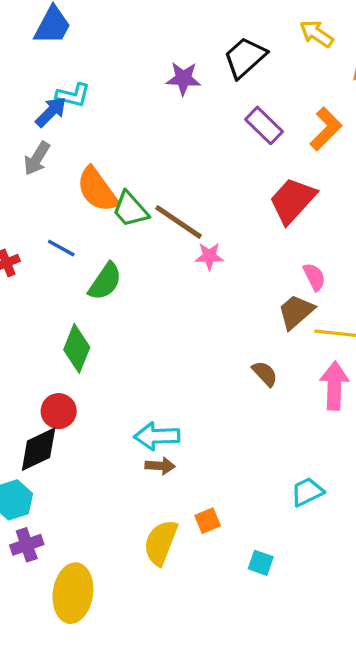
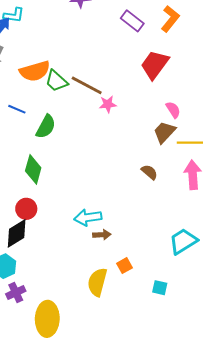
orange semicircle: (97, 190) -> (35, 71), turned -64
brown arrow: (160, 466) -> (102, 235), moved
cyan trapezoid: (307, 492) -> (183, 241), size x1.4

